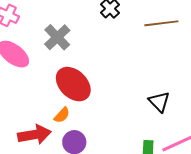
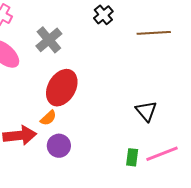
red ellipse: (73, 84) -> (62, 88), turned 72

